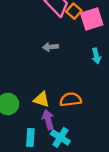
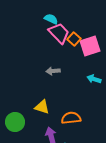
cyan arrow: (96, 56) -> (94, 79), turned 120
yellow triangle: (41, 99) -> (42, 107), moved

